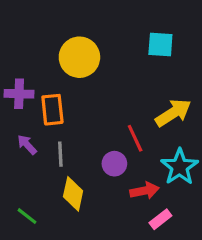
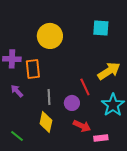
gray line: (60, 154) -> (49, 97), moved
red arrow: (145, 191) -> (82, 126), moved, turned 36
pink rectangle: (160, 219) -> (101, 138), turned 32

